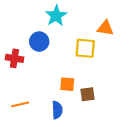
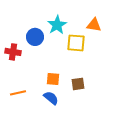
cyan star: (56, 16) -> (57, 25), moved
orange square: (67, 84) -> (53, 79), moved
blue semicircle: (57, 110) -> (51, 98), turned -49

